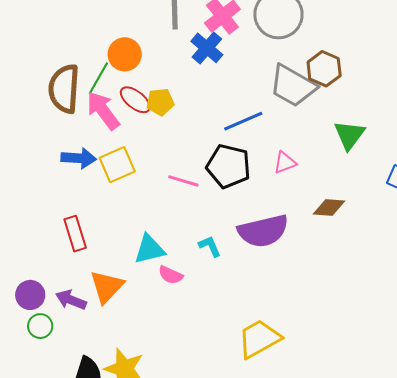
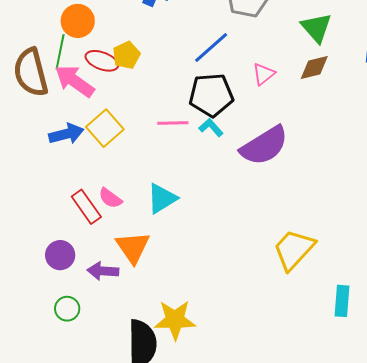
brown diamond: (329, 208) -> (314, 68), moved
cyan L-shape: (210, 246) -> (211, 127), moved
pink semicircle: (171, 275) -> (110, 198), moved, turned 30
purple circle: (30, 295) -> (60, 255), moved
green circle: (40, 326) -> (67, 309), moved

